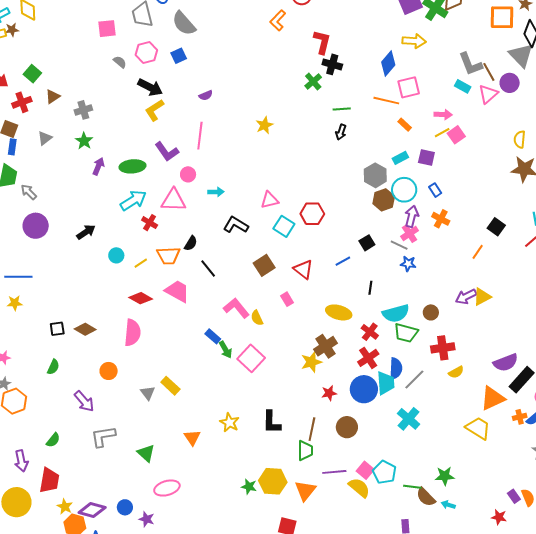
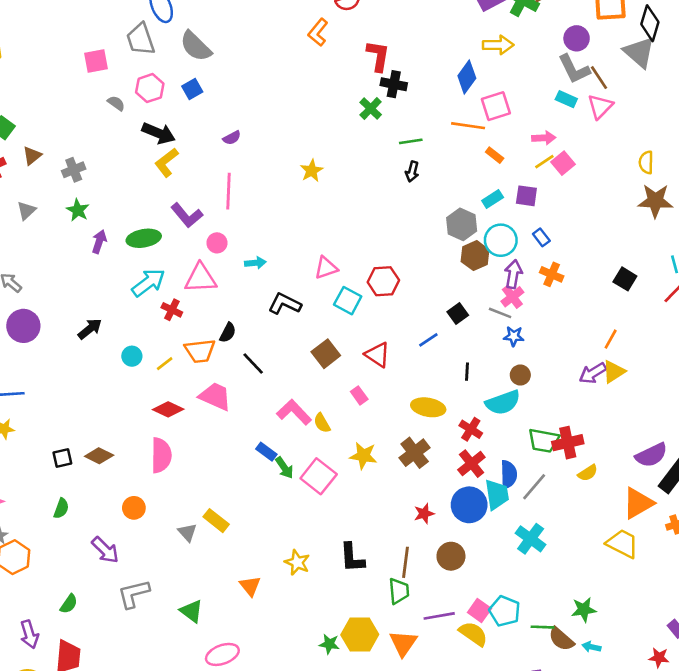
purple circle: (510, 83) -> (577, 38), moved
orange line: (478, 252) -> (611, 339), moved
brown circle: (431, 312) -> (520, 375), moved
green trapezoid: (406, 333) -> (544, 441), moved
yellow star: (311, 362) -> (363, 456), moved, turned 30

